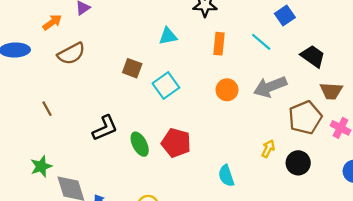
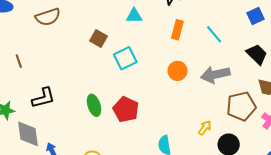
blue square: (285, 16) -> (255, 16), moved
black L-shape: (105, 128) -> (43, 98), moved

